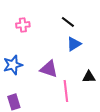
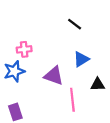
pink cross: (23, 25) -> (24, 49), moved
blue triangle: (74, 44) -> (81, 59), moved

